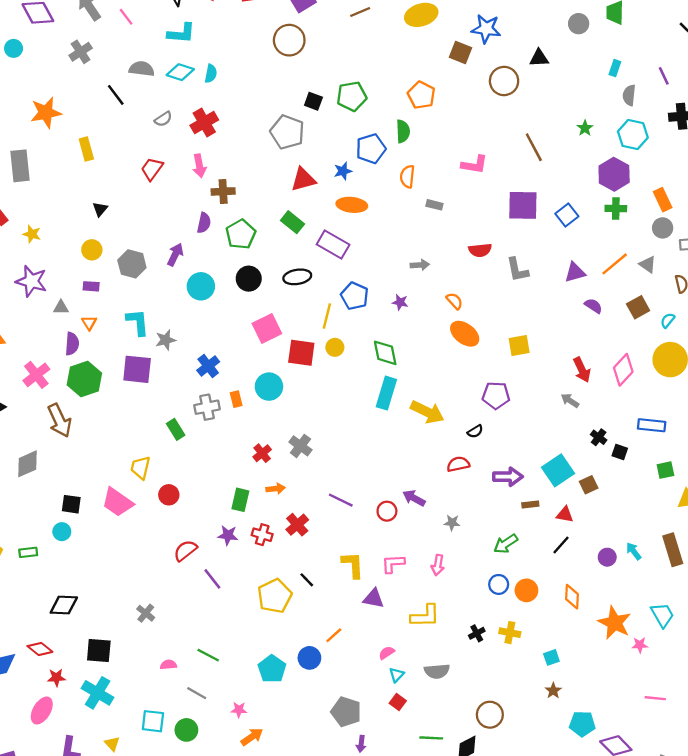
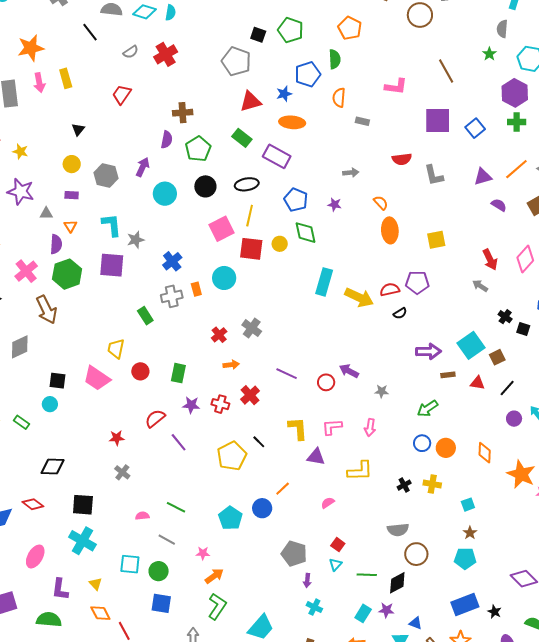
gray semicircle: (629, 95) -> (502, 29), moved
green pentagon: (352, 96) -> (291, 30), turned 30
pink arrow: (199, 166) -> (39, 83), moved
yellow line: (327, 316) -> (250, 216), moved
orange ellipse: (465, 334) -> (390, 230), turned 50
green diamond: (385, 353) -> (305, 233), moved
red semicircle: (458, 464) -> (390, 290), moved
green rectangle: (240, 500) -> (178, 373), moved
black line: (561, 545) -> (507, 388), moved
green rectangle: (28, 552) -> (22, 422), turned 42
gray semicircle: (437, 671) -> (398, 530), moved
cyan triangle: (396, 675) -> (335, 564), moved
red star: (56, 678) -> (117, 438), moved
cyan pentagon: (582, 724) -> (465, 558), moved

